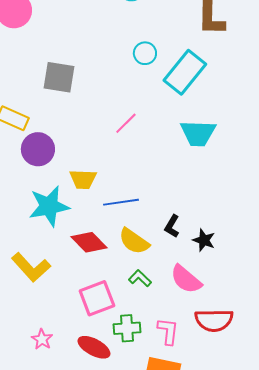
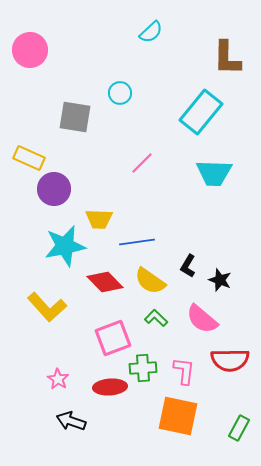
cyan circle: (145, 53) -> (120, 93), moved
red ellipse: (94, 347) -> (110, 387), turned -32

